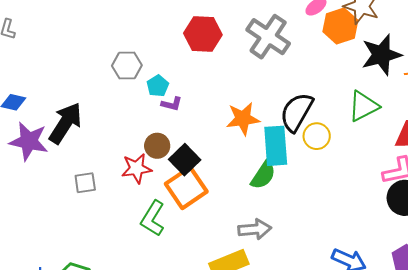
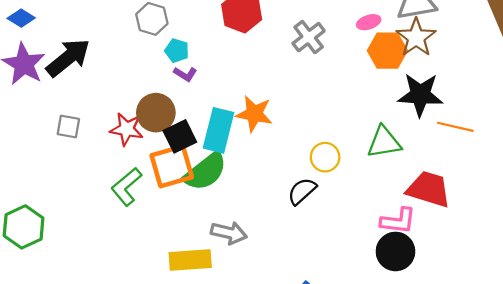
gray cross: (268, 37) -> (309, 37), size x0.7
cyan pentagon: (158, 86) -> (177, 51), turned 30
black semicircle: (297, 112) -> (302, 191), moved, size x0.7
brown circle: (157, 146) -> (156, 113), size x1.4
cyan rectangle: (276, 146) -> (218, 130), moved
green semicircle: (263, 175) -> (205, 171), moved, size x1.4

